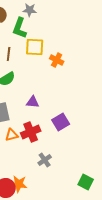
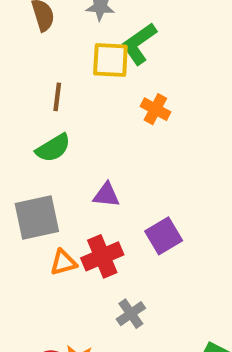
green L-shape: (20, 28) -> (139, 44), moved, turned 35
yellow square: (35, 47) -> (110, 60), moved

